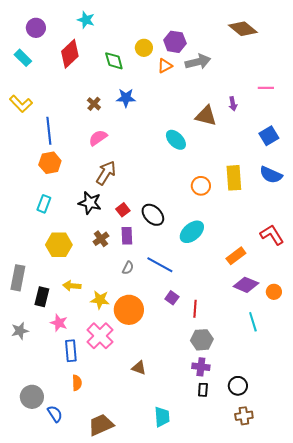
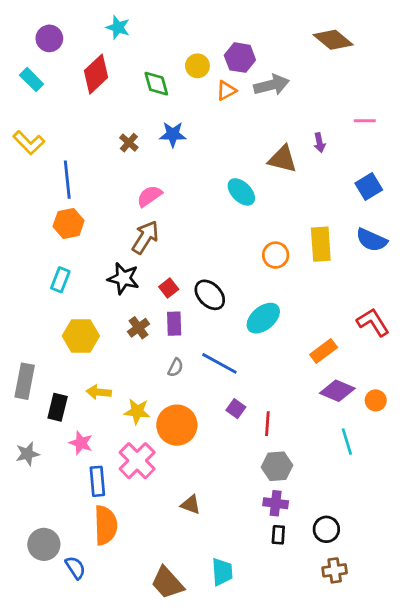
pink semicircle: (98, 138) -> (149, 196), moved
orange semicircle: (77, 383) -> (106, 525), size x1.8
brown trapezoid: (101, 425) -> (167, 583), moved, turned -108

